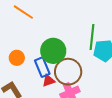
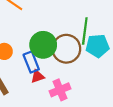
brown circle: (68, 72) -> (66, 49), moved

